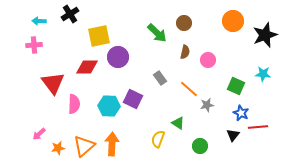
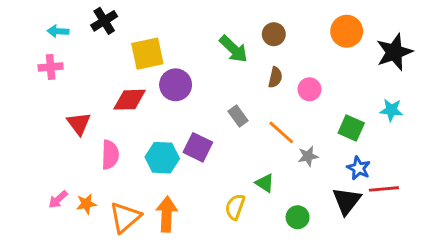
red triangle: (53, 83) -> (79, 123), size x0.7
black triangle: (233, 135) -> (347, 201), size x1.5
orange star: (58, 148) -> (86, 204), moved

